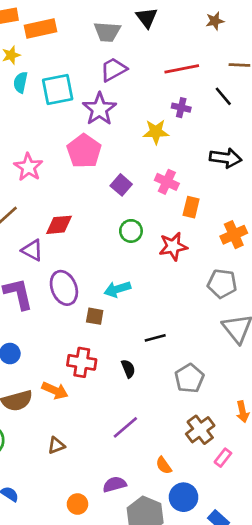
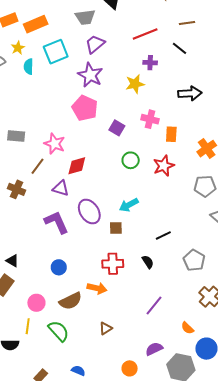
cyan square: (58, 90) -> (56, 52), moved
pink star: (28, 167) -> (55, 144), moved

